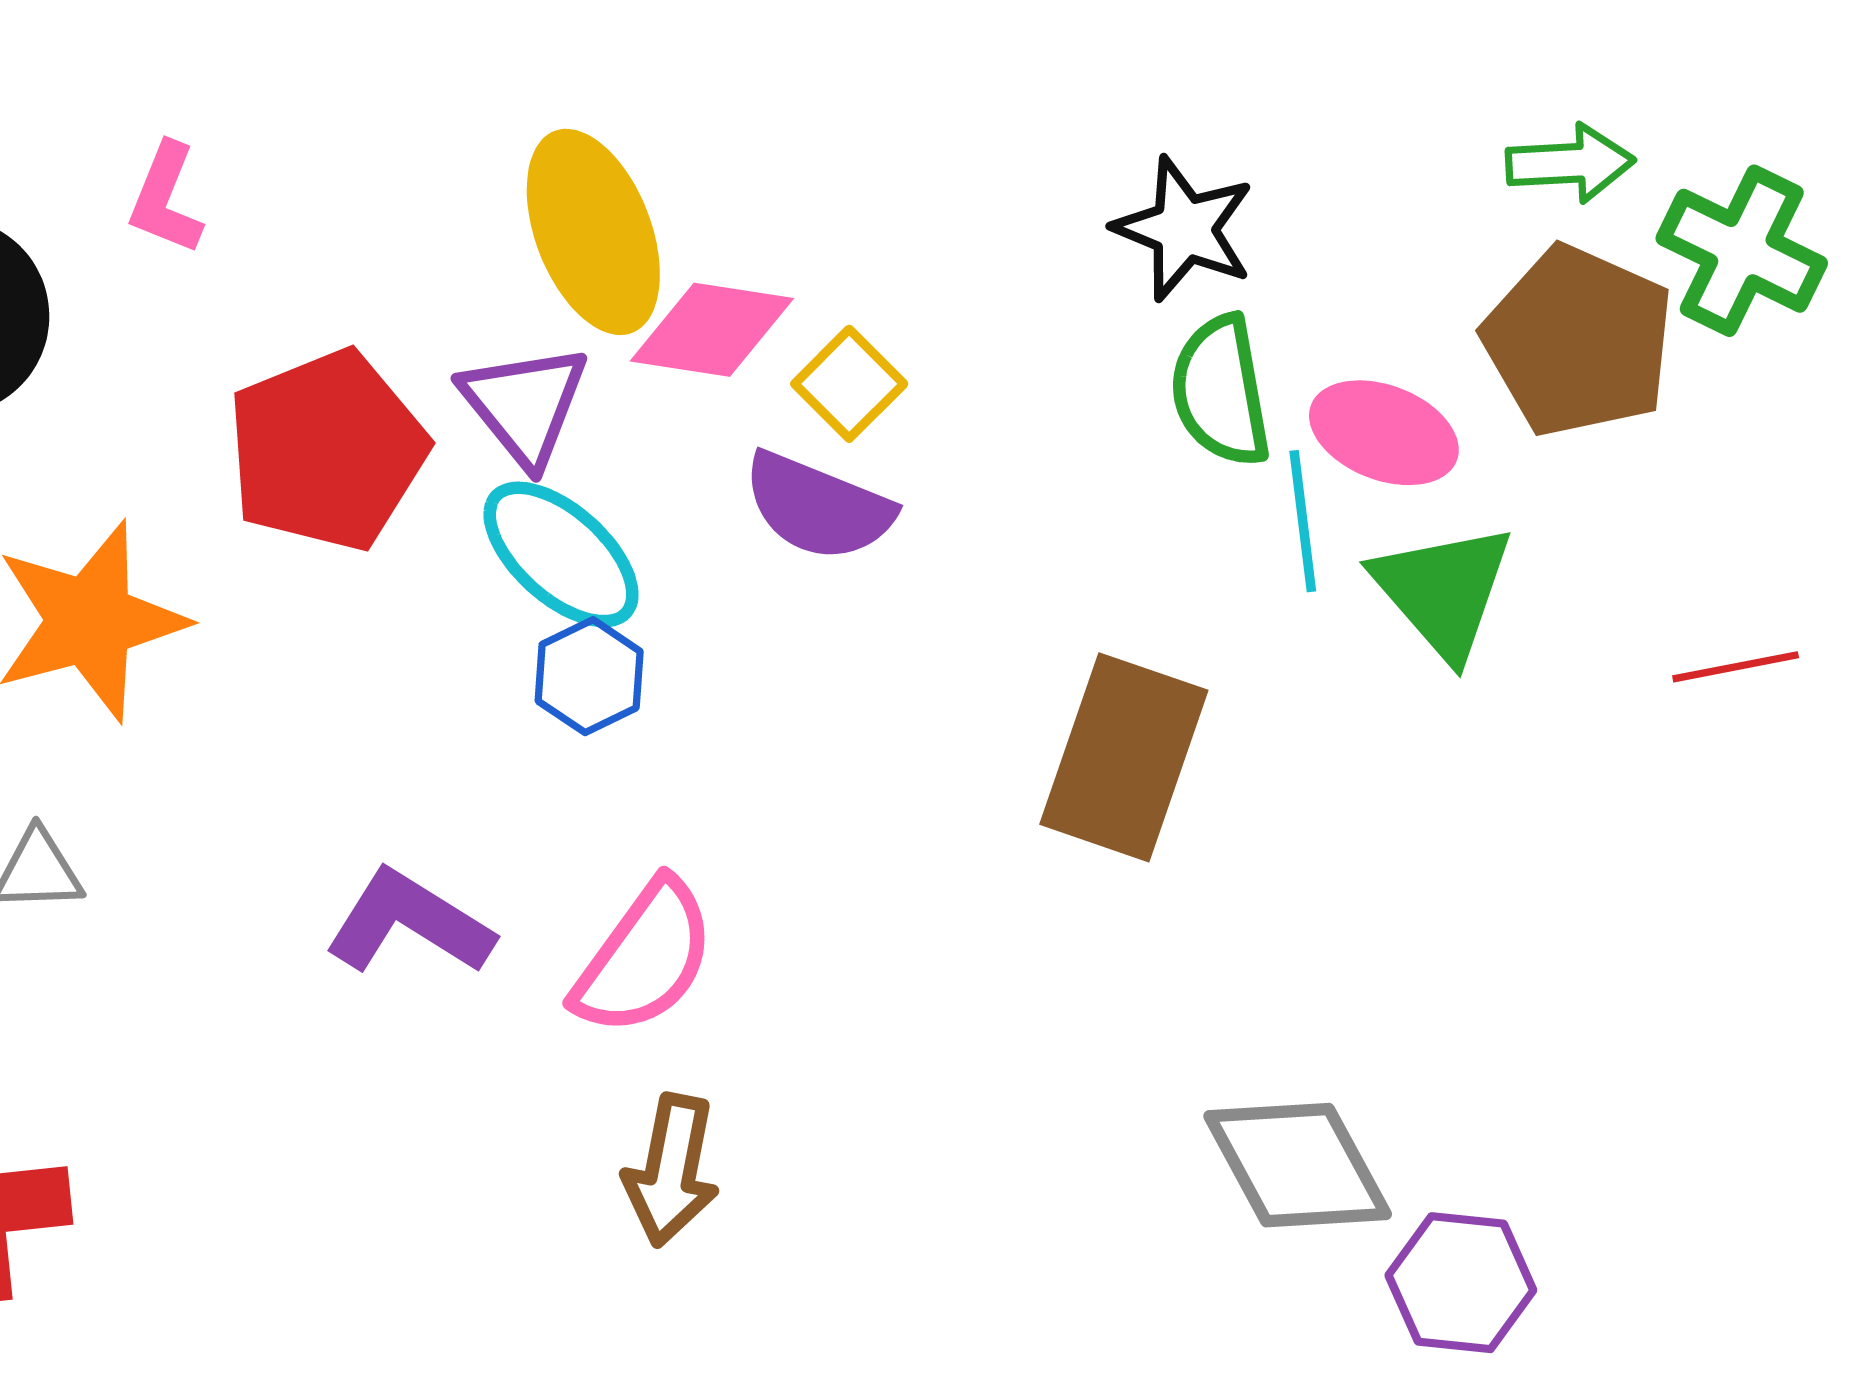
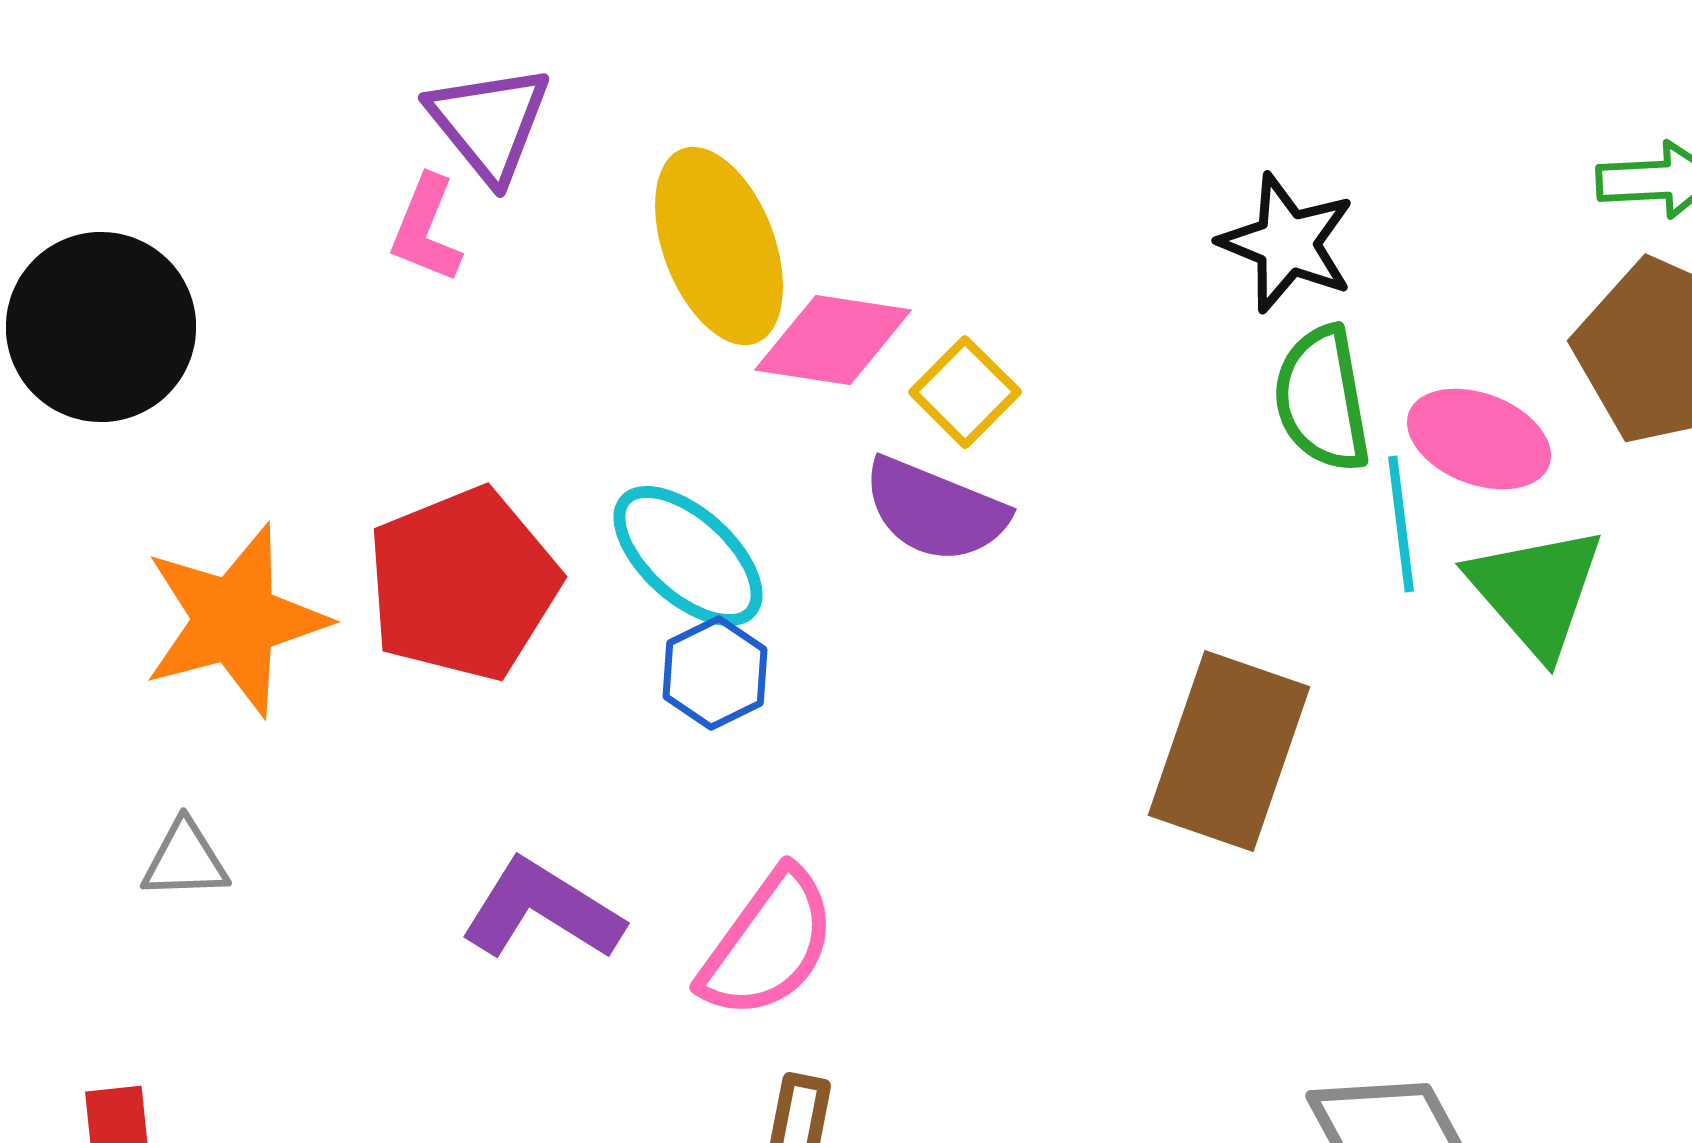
pink L-shape: (166, 199) -> (426, 229), moved
purple triangle: (525, 405) -> (489, 123), moved
red pentagon: (327, 450) -> (463, 584), moved

